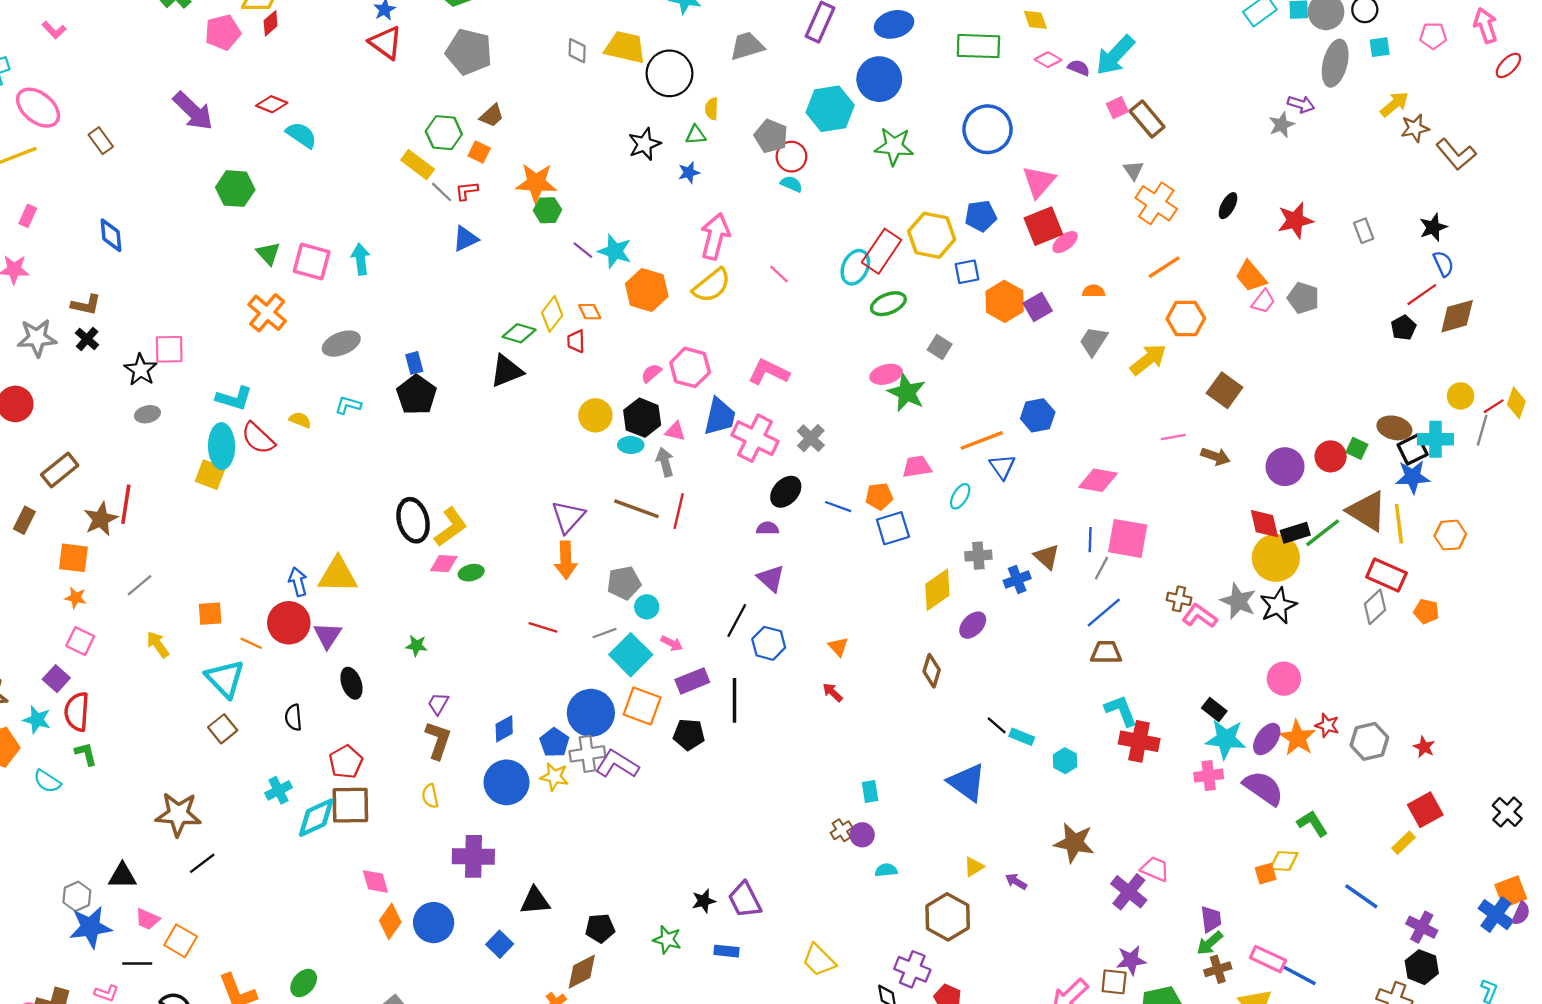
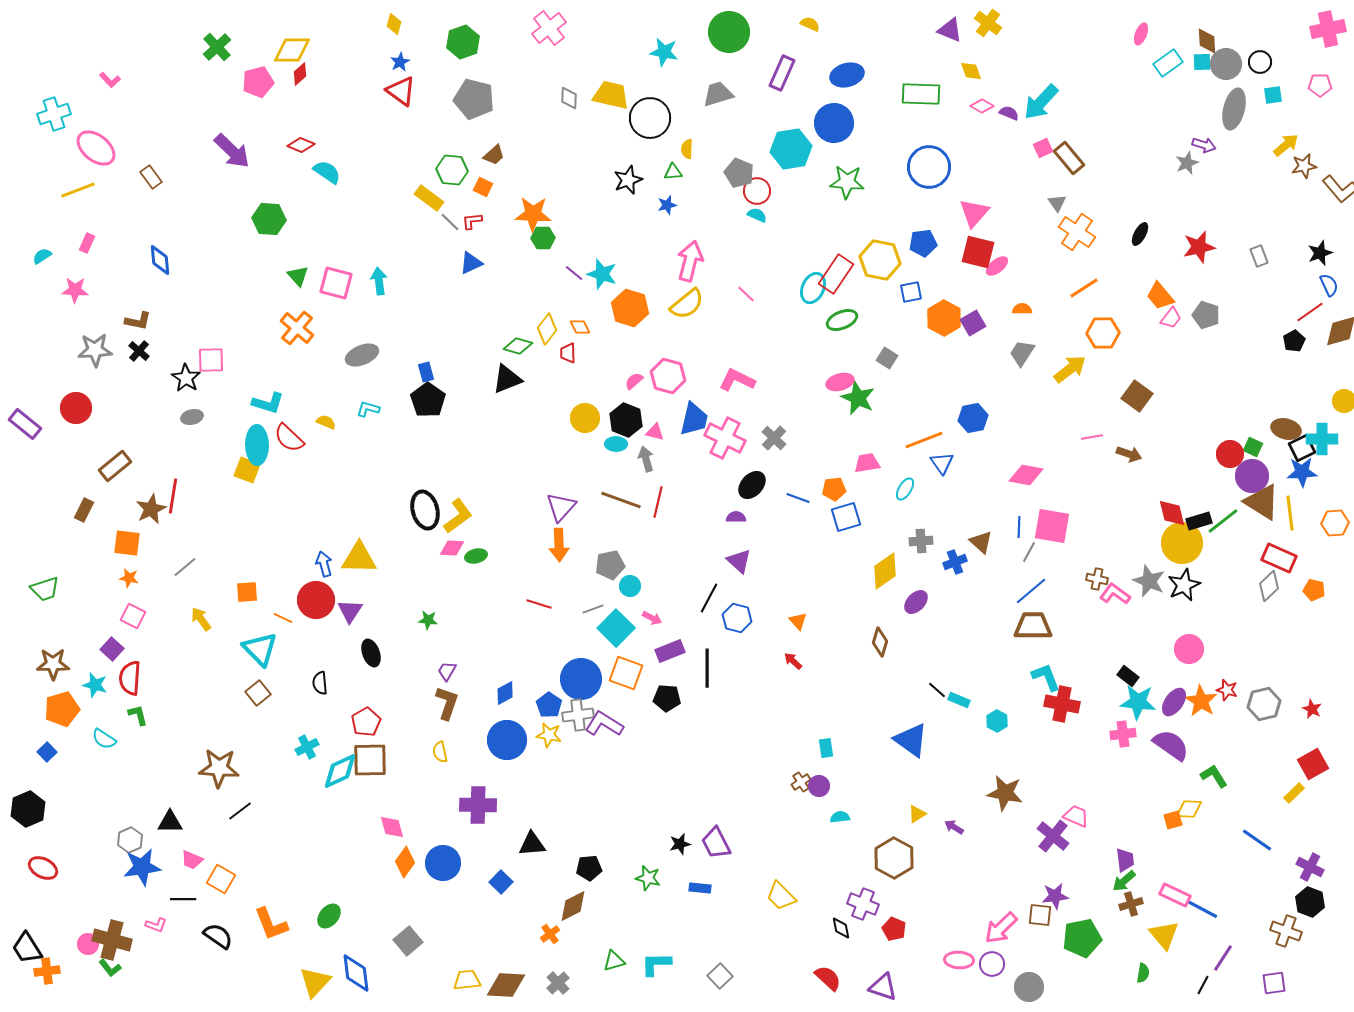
red square: (1043, 226) -> (978, 252), turned 36
purple circle: (1285, 467) -> (1252, 476), moved
brown trapezoid: (1106, 652) -> (1033, 626), size x1.4

